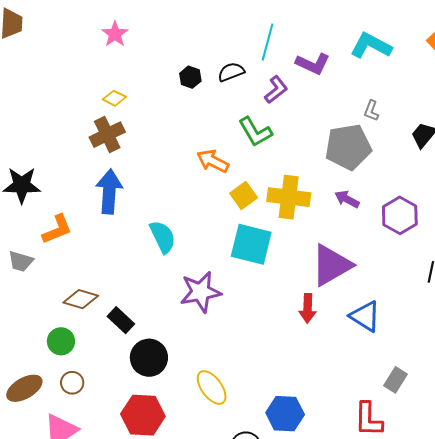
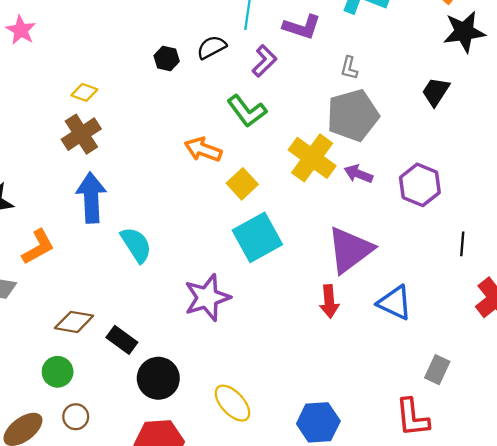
pink star: (115, 34) -> (21, 30), moved
gray L-shape: (371, 111) -> (349, 68), moved
yellow cross: (289, 197) -> (312, 158), moved, turned 36
cyan semicircle: (163, 237) -> (136, 245), moved
cyan square: (251, 244) -> (257, 237), turned -36

